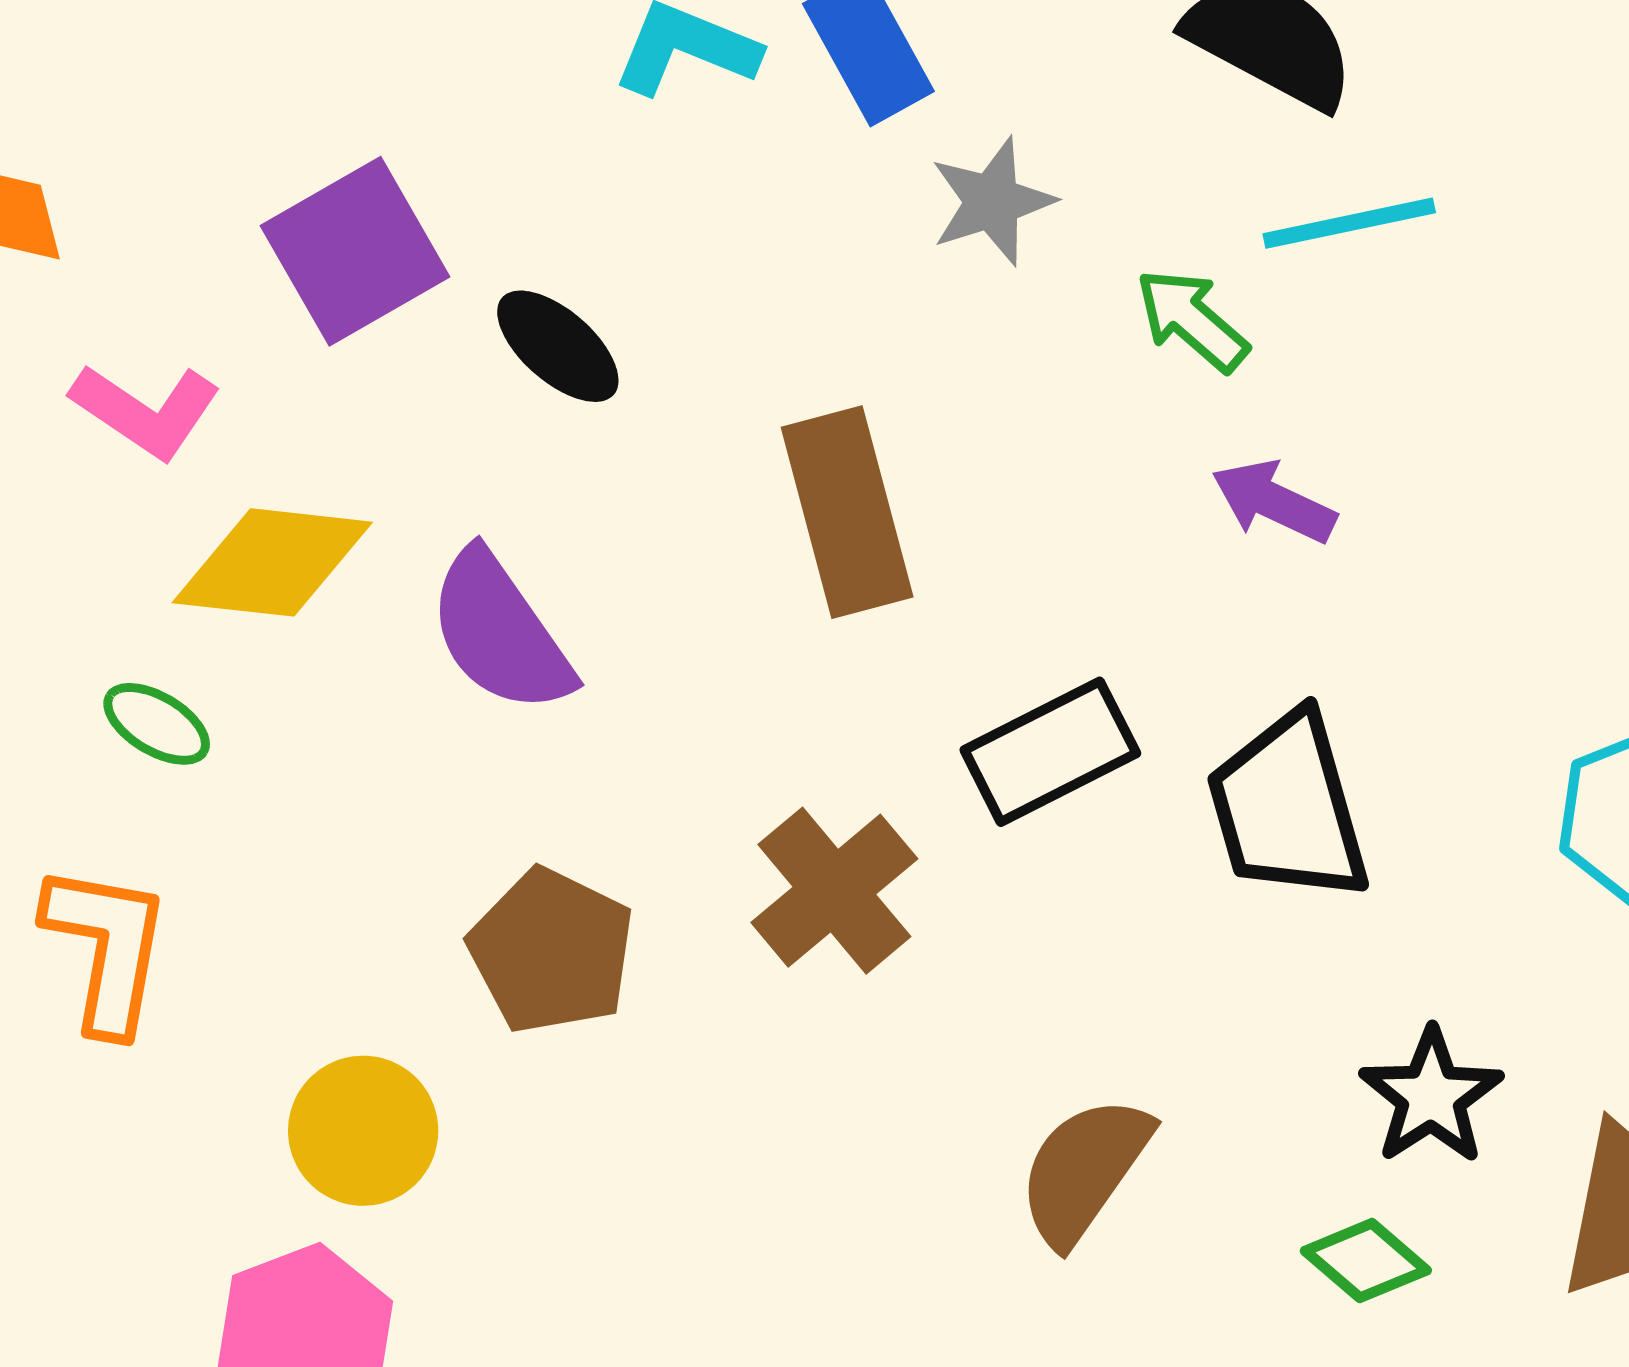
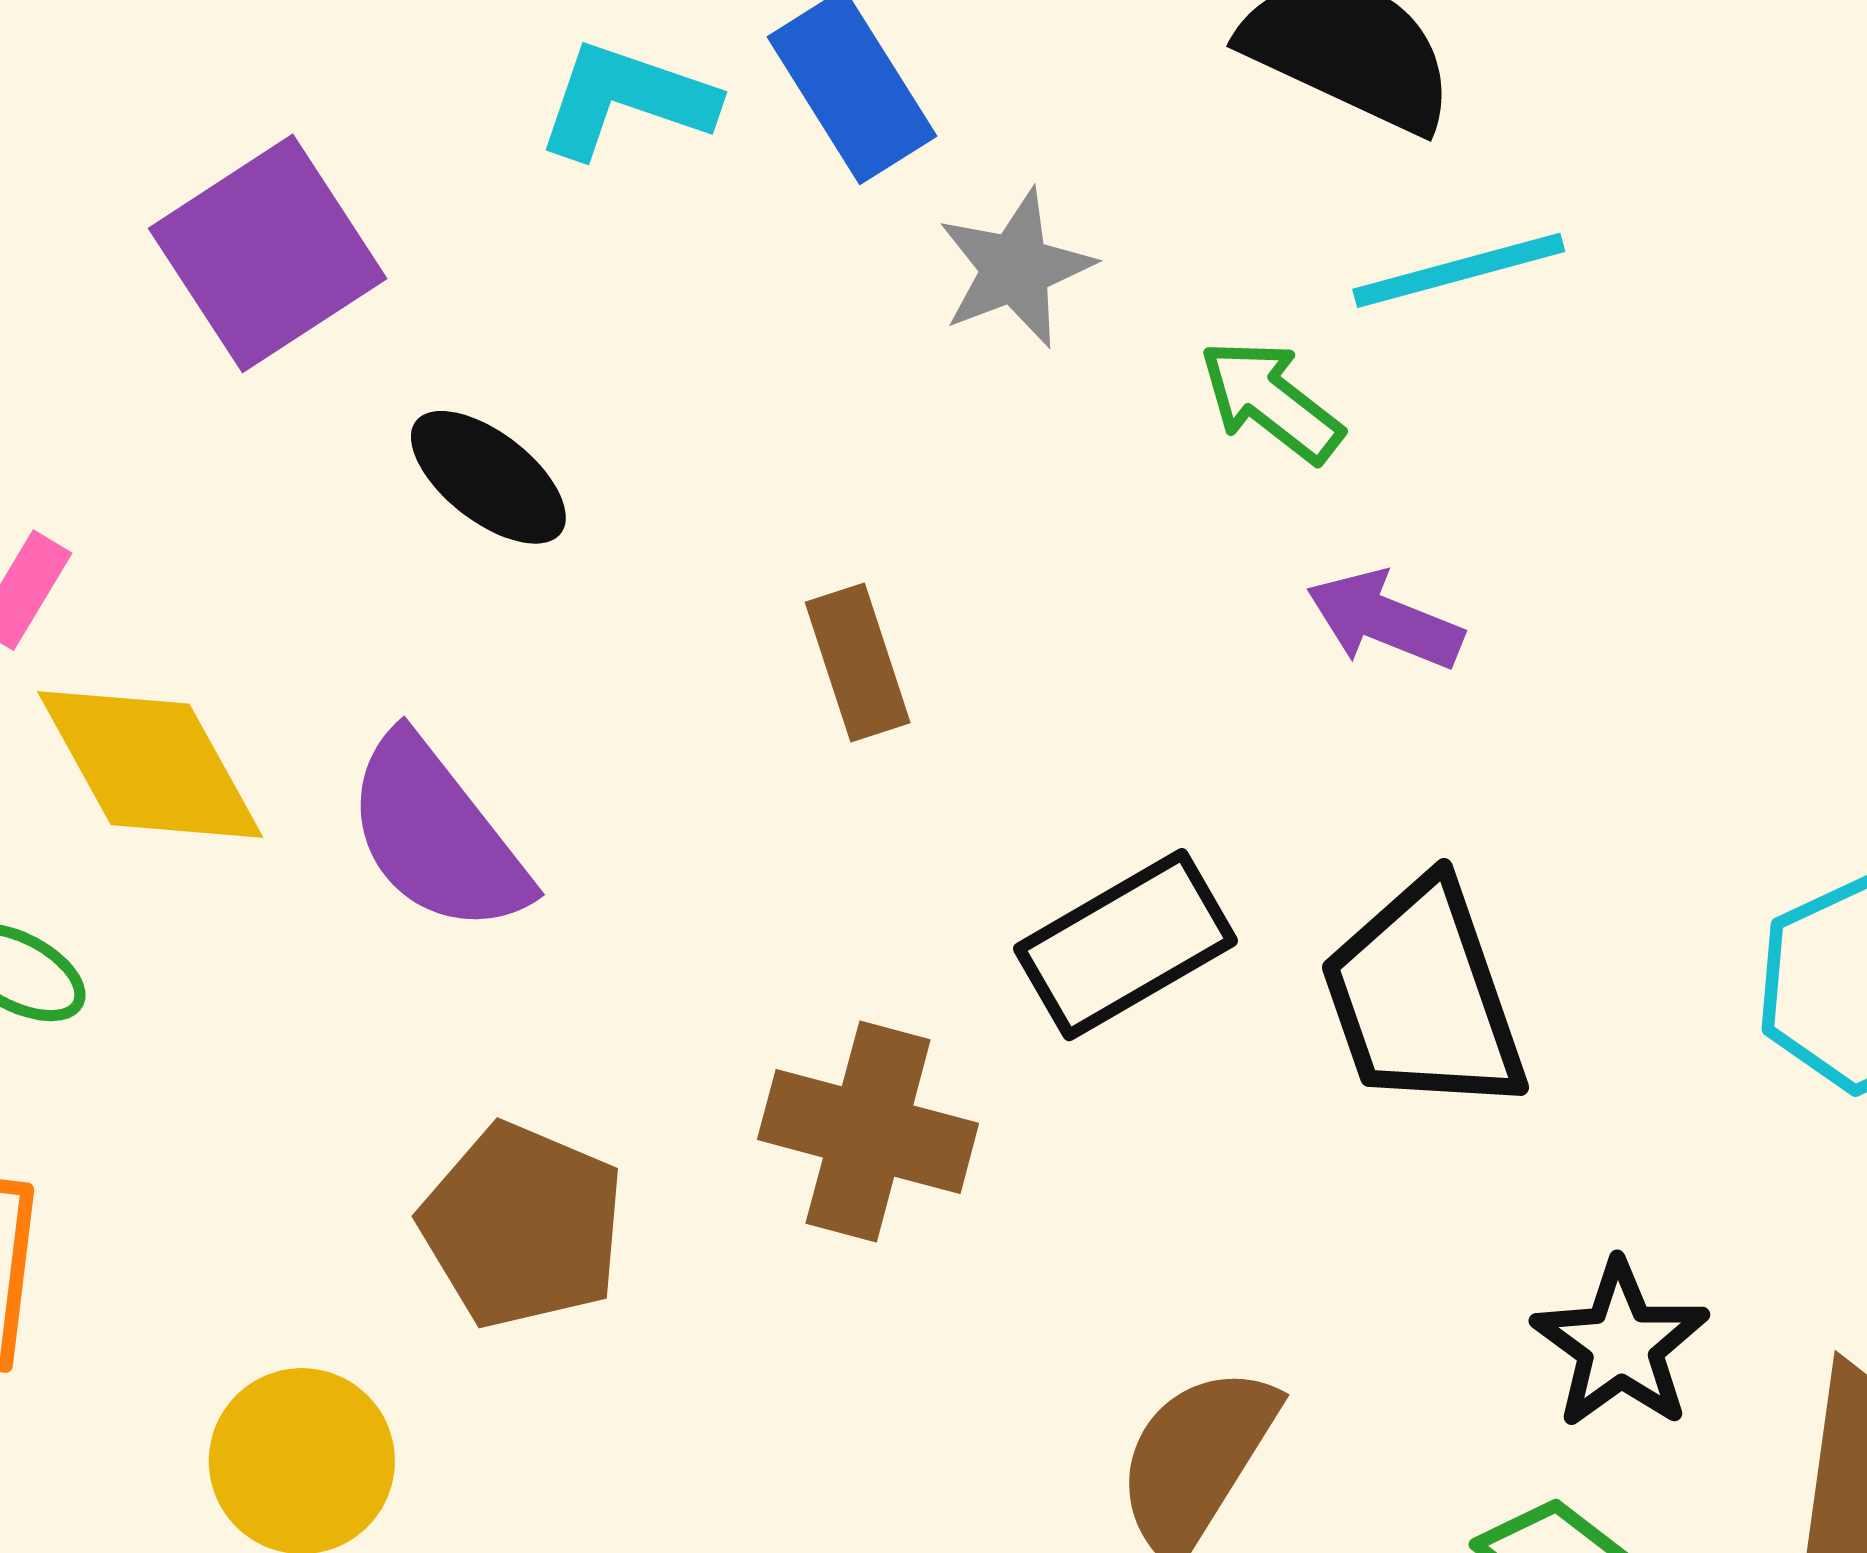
purple square: (355, 251) -> (268, 253), moved
brown rectangle: (847, 512) -> (858, 662), size x0.6
yellow diamond: (272, 562) -> (150, 764), turned 58
brown cross: (834, 891) -> (868, 1131), turned -32

